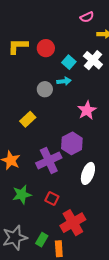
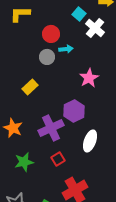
red circle: (46, 48) -> (51, 34), moved
cyan square: (69, 62) -> (79, 14), moved
red square: (52, 199) -> (58, 159), moved, turned 32

